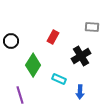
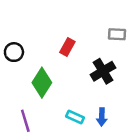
cyan rectangle: (59, 79) -> (75, 117), moved

